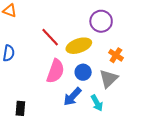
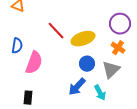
purple circle: (101, 21) -> (120, 24), moved
pink semicircle: (55, 71) -> (34, 63), moved

